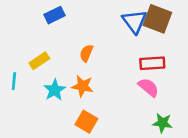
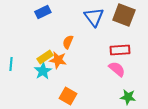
blue triangle: (135, 21) -> (94, 17), moved
yellow rectangle: (39, 61) -> (45, 57), moved
orange star: (83, 86) -> (58, 60), moved

